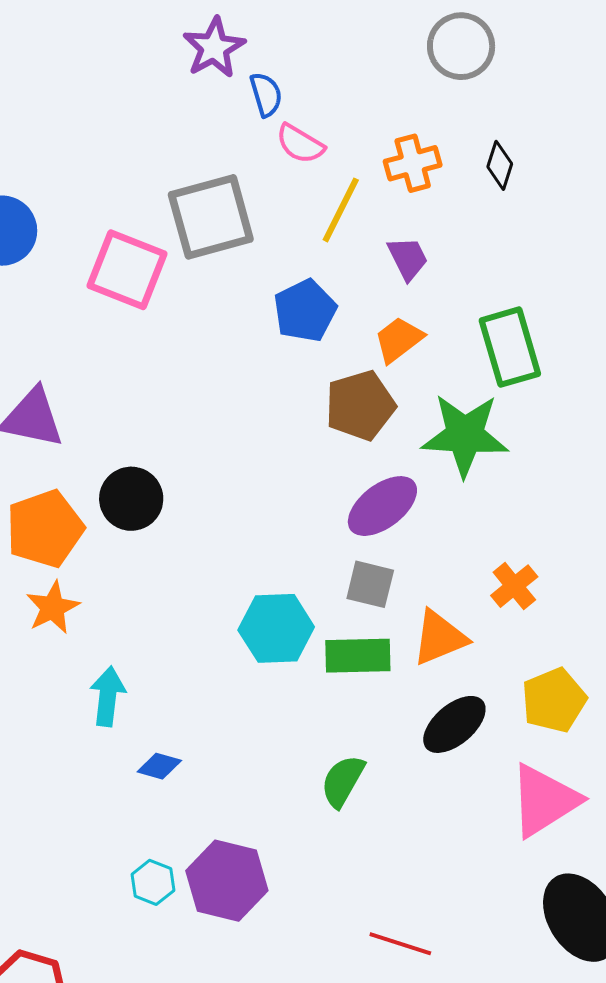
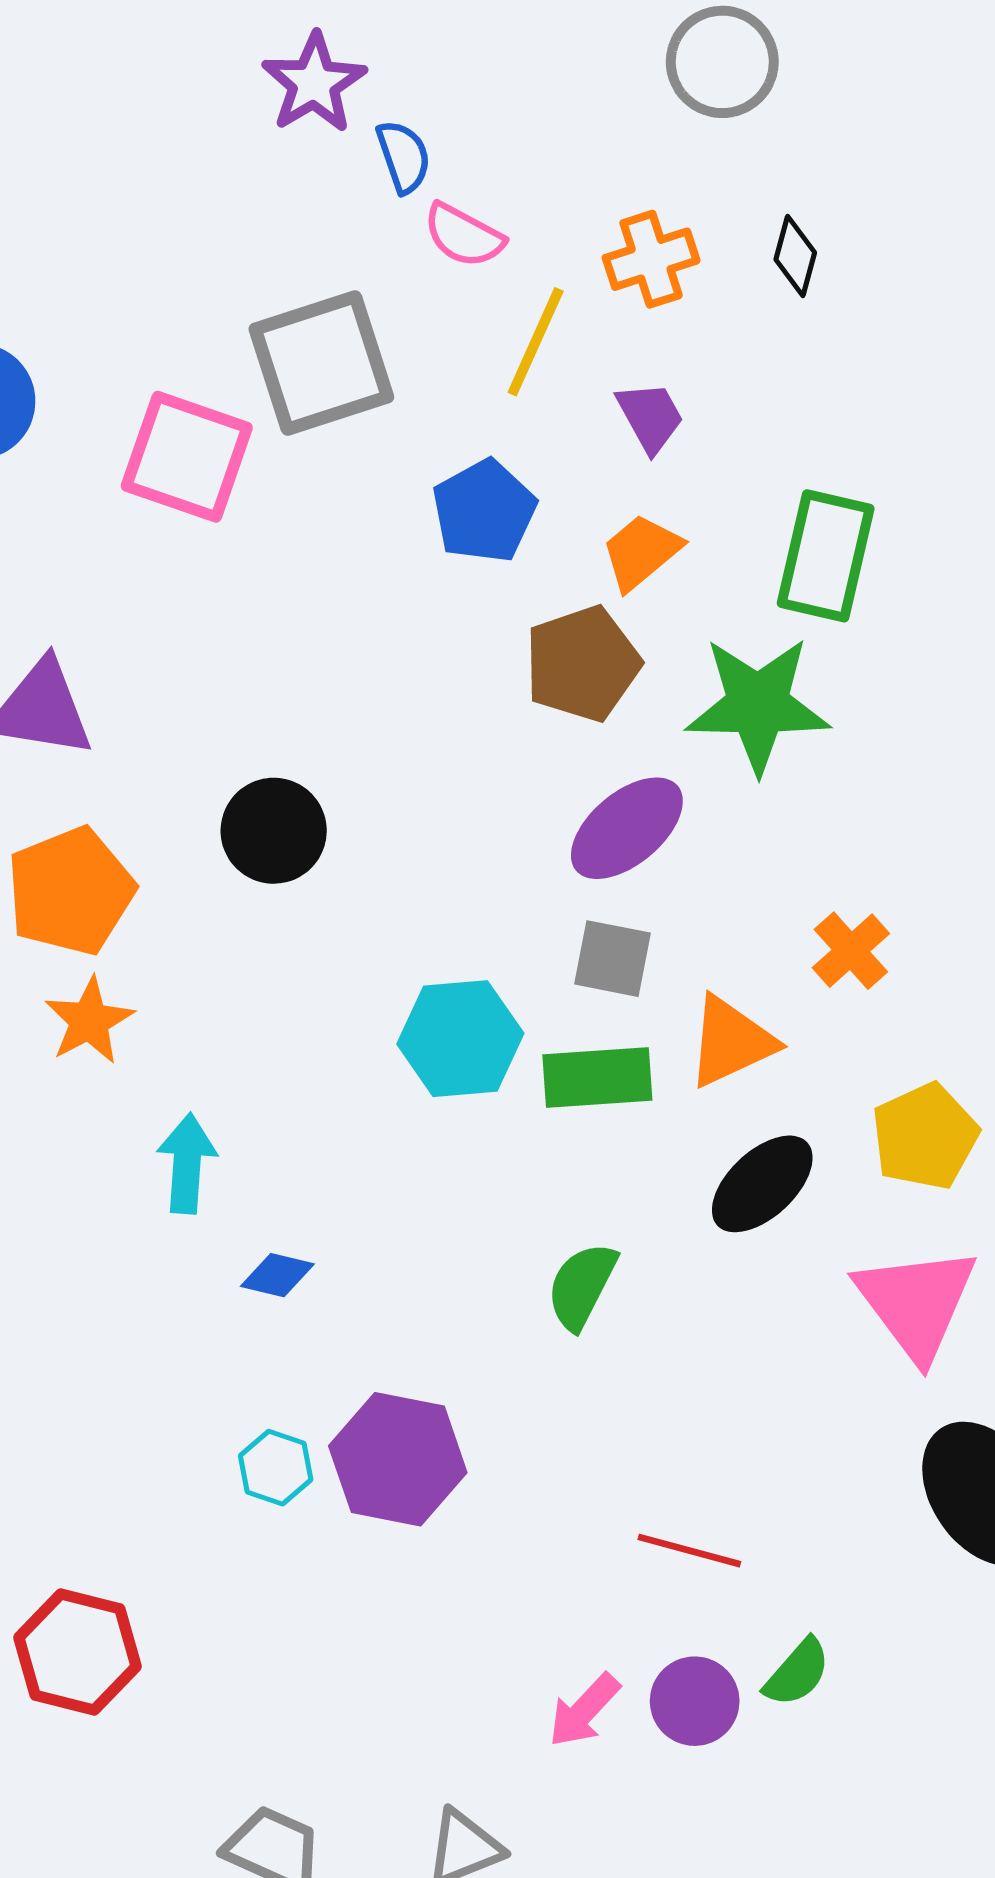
green rectangle: (510, 347) -> (826, 556), turned 32
black circle: (131, 499) -> (274, 831), moved
pink triangle: (544, 800) -> (916, 1303), turned -32

